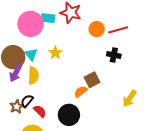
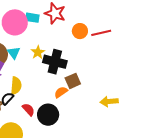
black cross: (114, 55) -> (55, 62), moved, size x1.6
yellow semicircle: (33, 75) -> (16, 86), moved
yellow arrow: (130, 98) -> (109, 101), turned 48
red semicircle: (40, 111) -> (28, 110), moved

